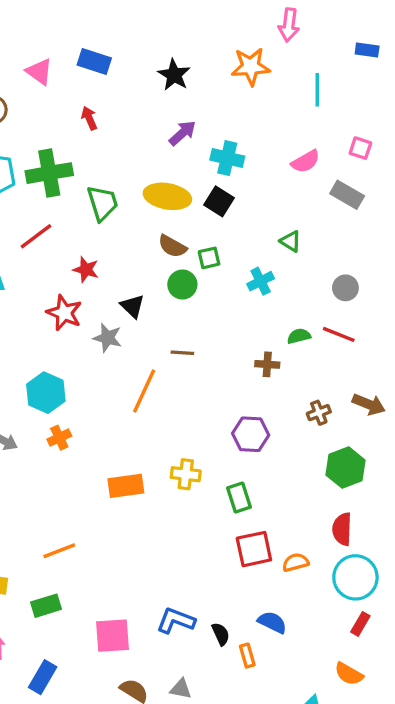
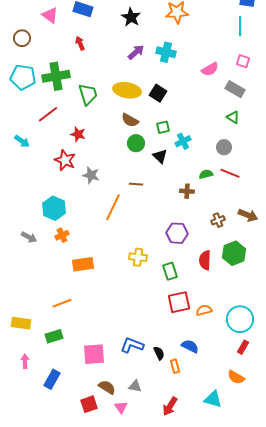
cyan line: (317, 90) -> (240, 26), moved
cyan cross: (227, 158) -> (166, 52), moved
green triangle: (291, 241) -> (233, 117), moved
green square: (209, 258) -> (163, 127), moved
gray circle: (345, 288) -> (224, 147), moved
black triangle: (132, 306) -> (160, 156), moved
orange rectangle: (126, 486) -> (83, 264), moved
red semicircle: (342, 529) -> (205, 260), moved

